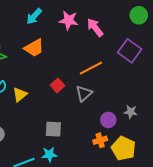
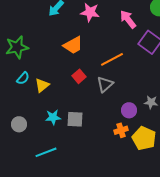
pink arrow: (95, 27) -> (128, 19), moved
orange trapezoid: (34, 48) -> (73, 45), moved
cyan star: (49, 155) -> (53, 117), moved

